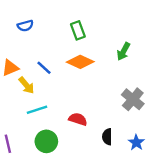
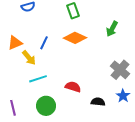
blue line: (44, 68) -> (44, 43), turned 72
black semicircle: (107, 137) -> (98, 102), turned 96
blue star: (136, 143) -> (123, 96), moved

